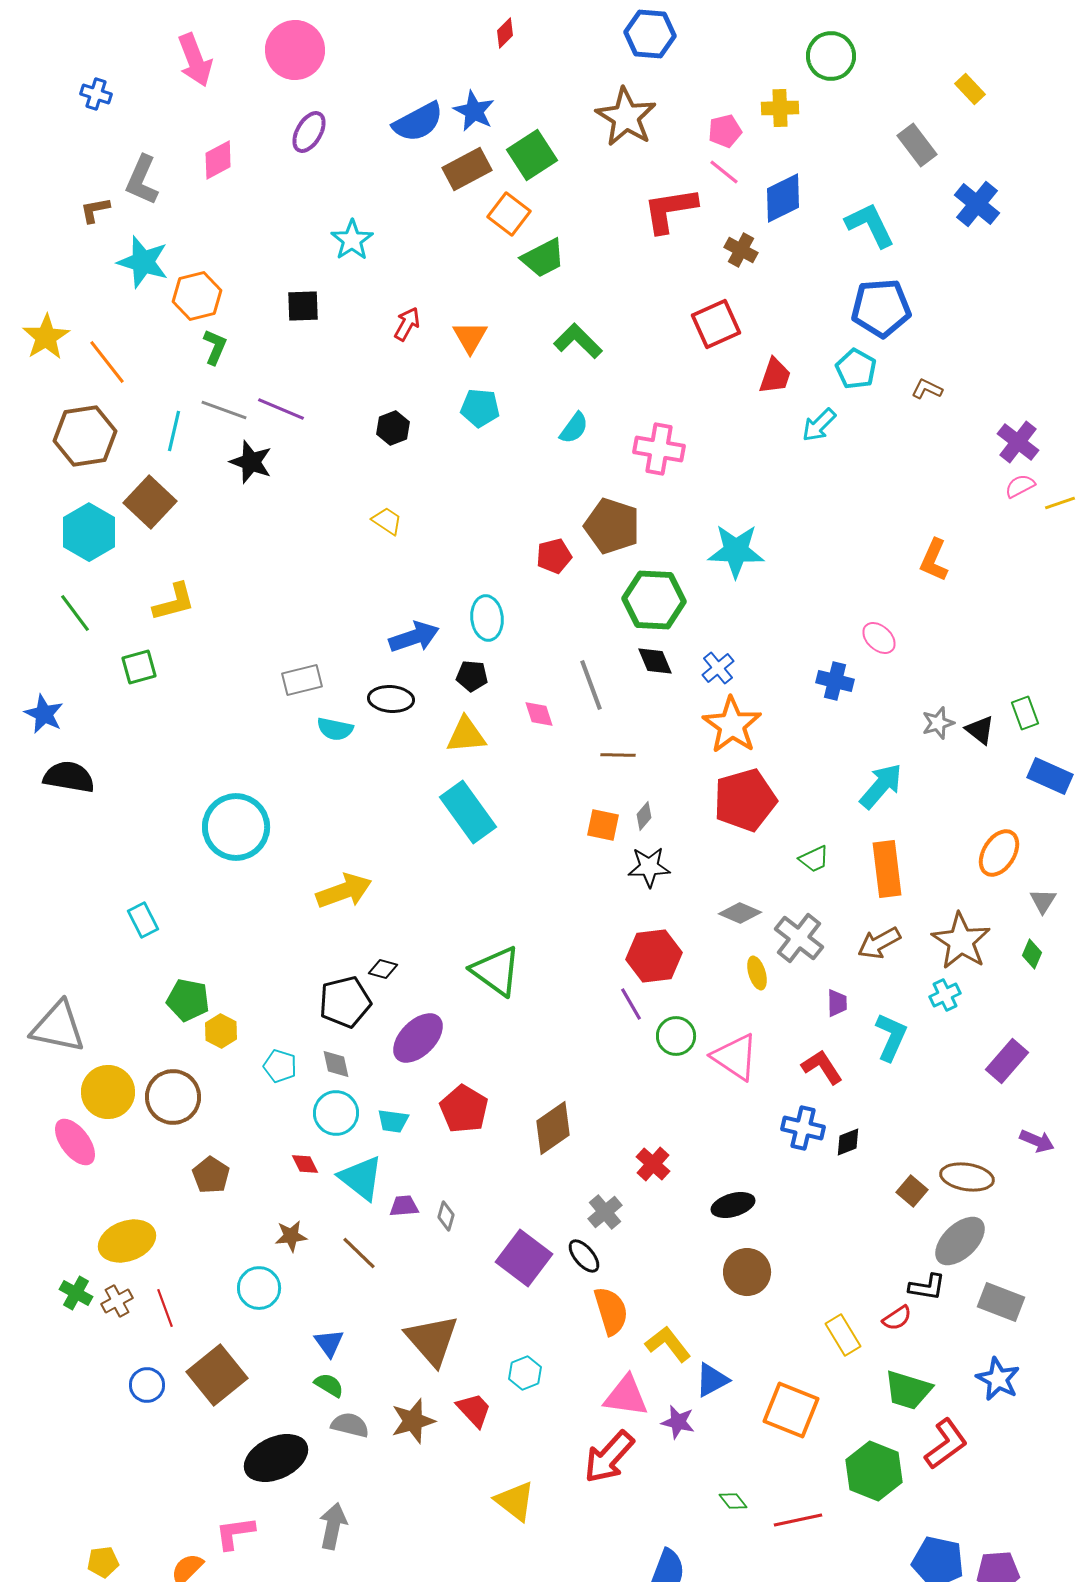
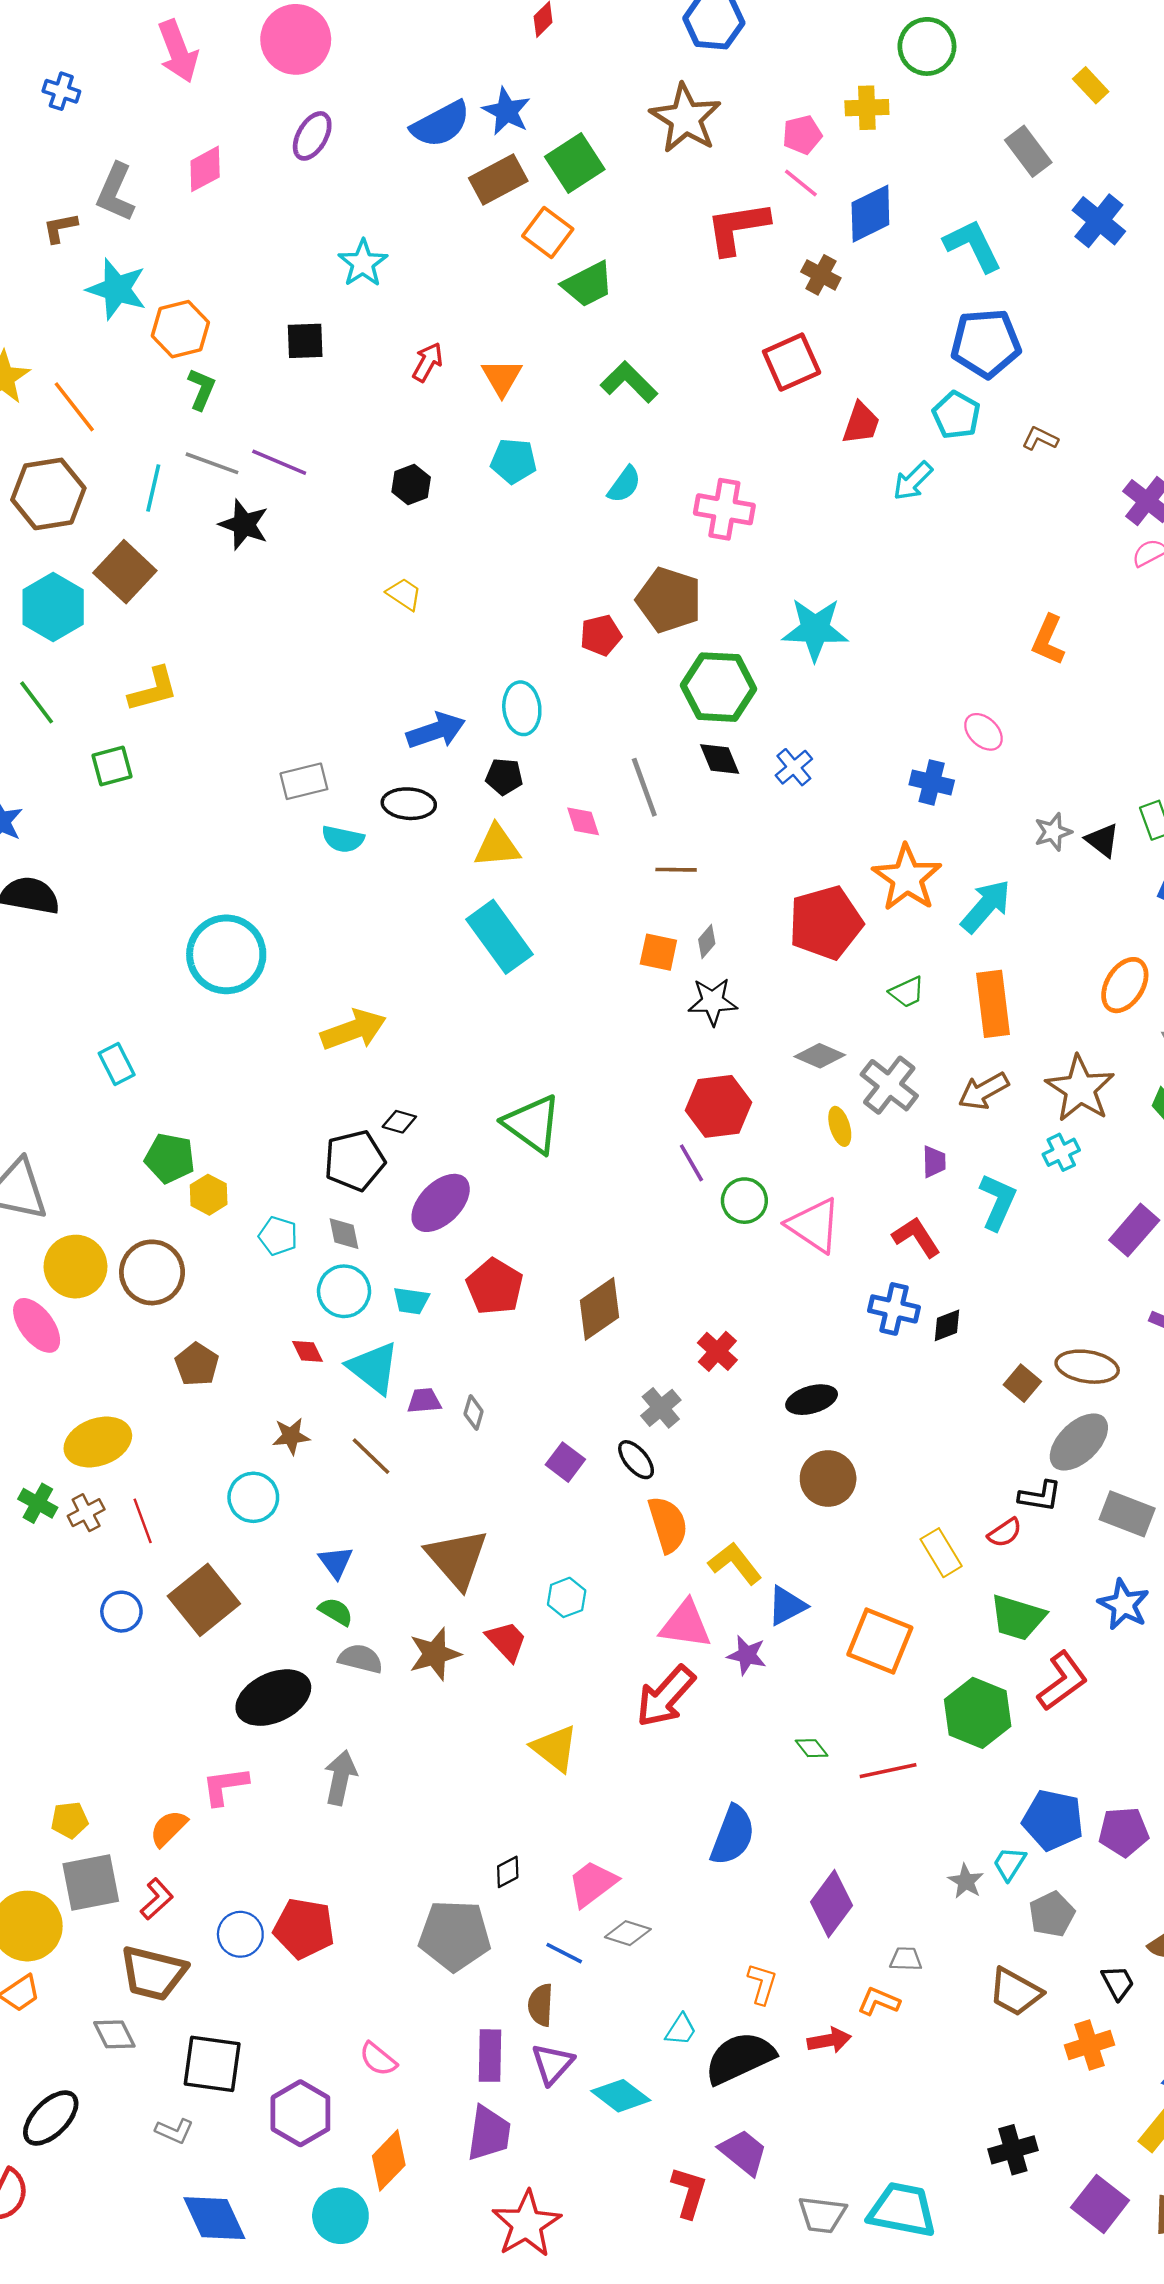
orange star: (732, 725) -> (907, 878), moved
purple square: (524, 1258) -> (565, 1462), size x0.6

